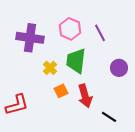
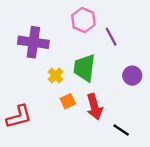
pink hexagon: (70, 29) -> (83, 20), moved

